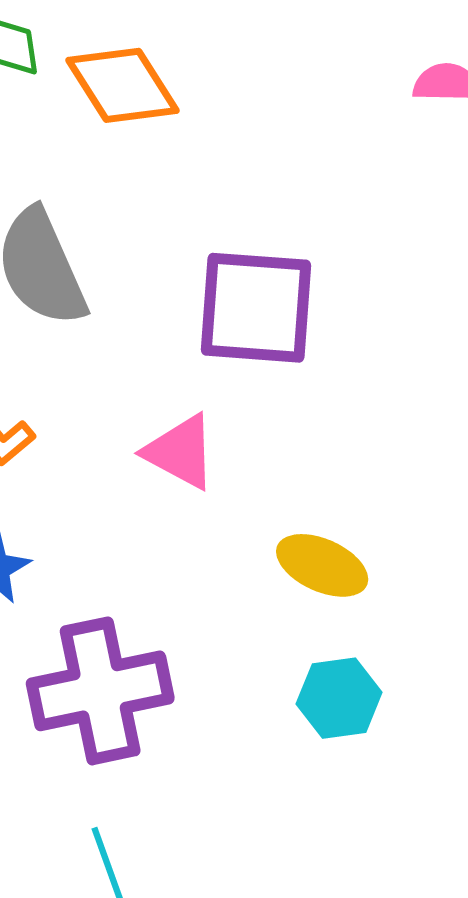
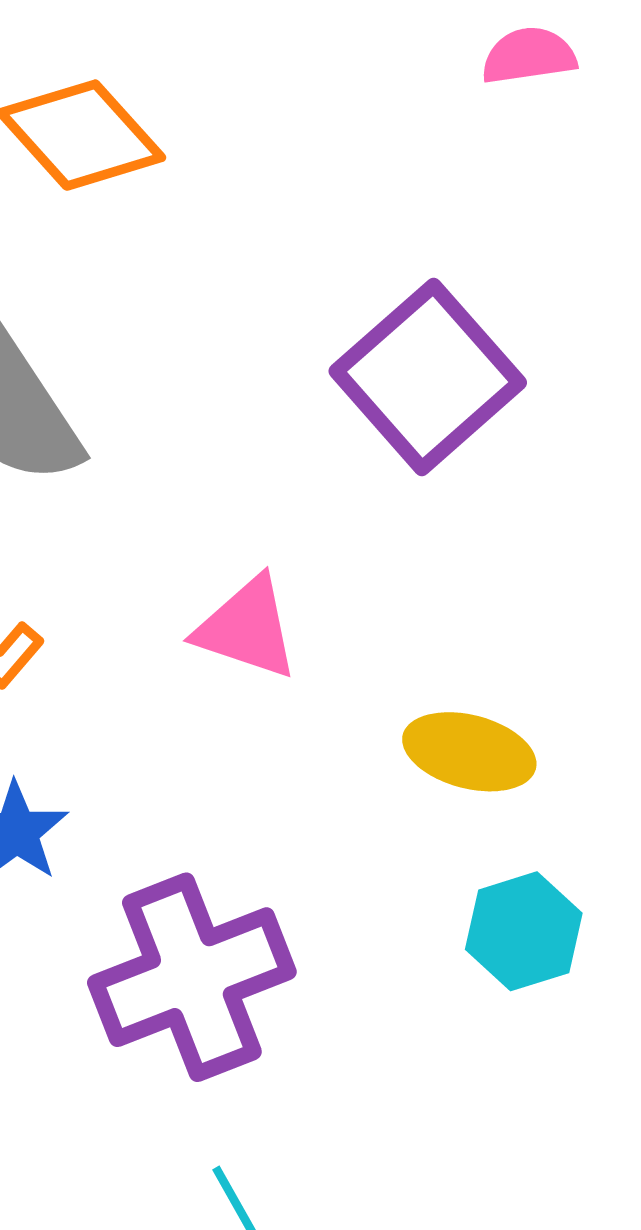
purple square: (256, 308) -> (428, 377), moved, turned -36

